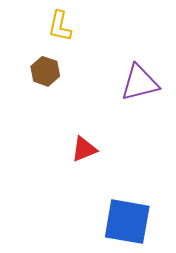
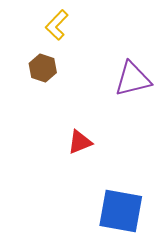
yellow L-shape: (60, 26) -> (57, 25), turned 32

